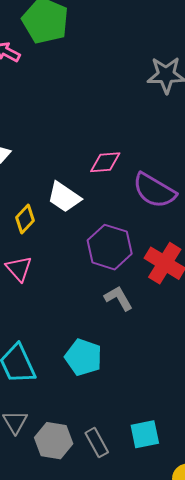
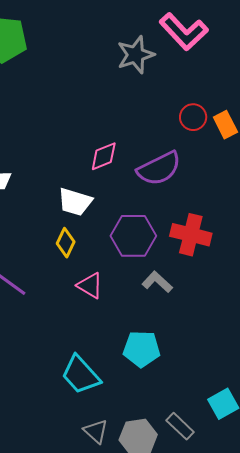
purple semicircle: (154, 191) -> (159, 169), turned -39
yellow diamond: (25, 219) -> (66, 243), moved
pink triangle: (19, 269) -> (90, 286), moved

